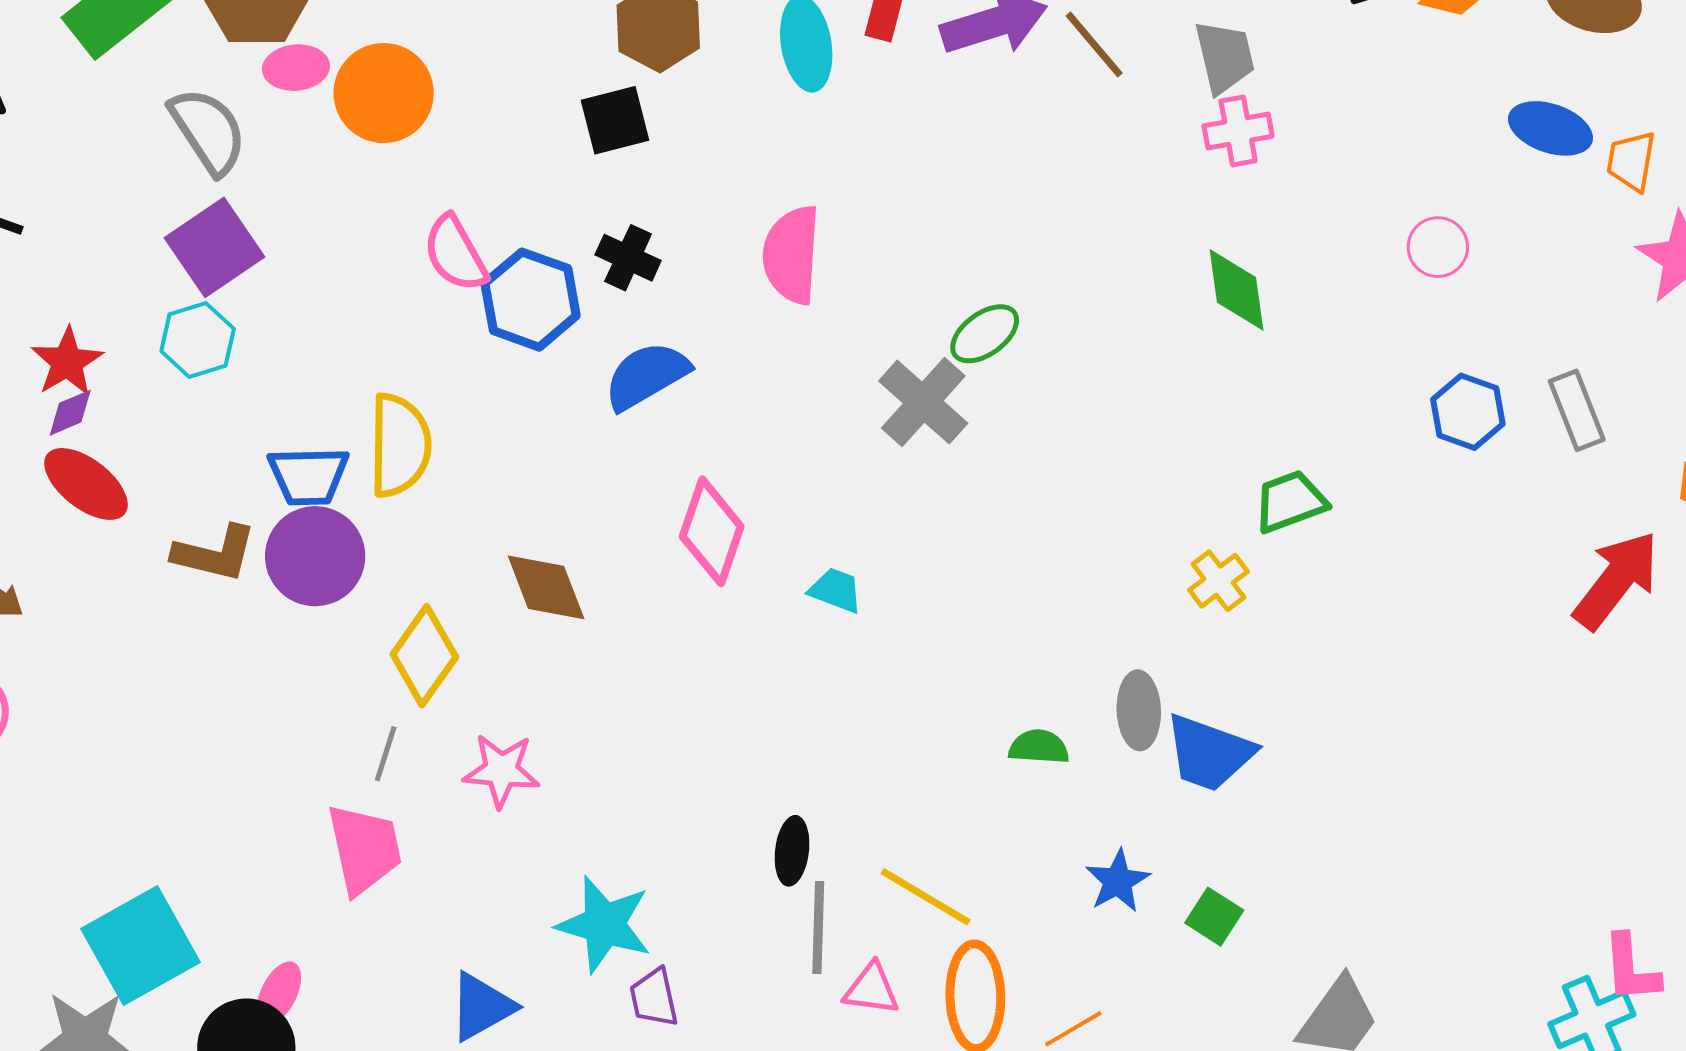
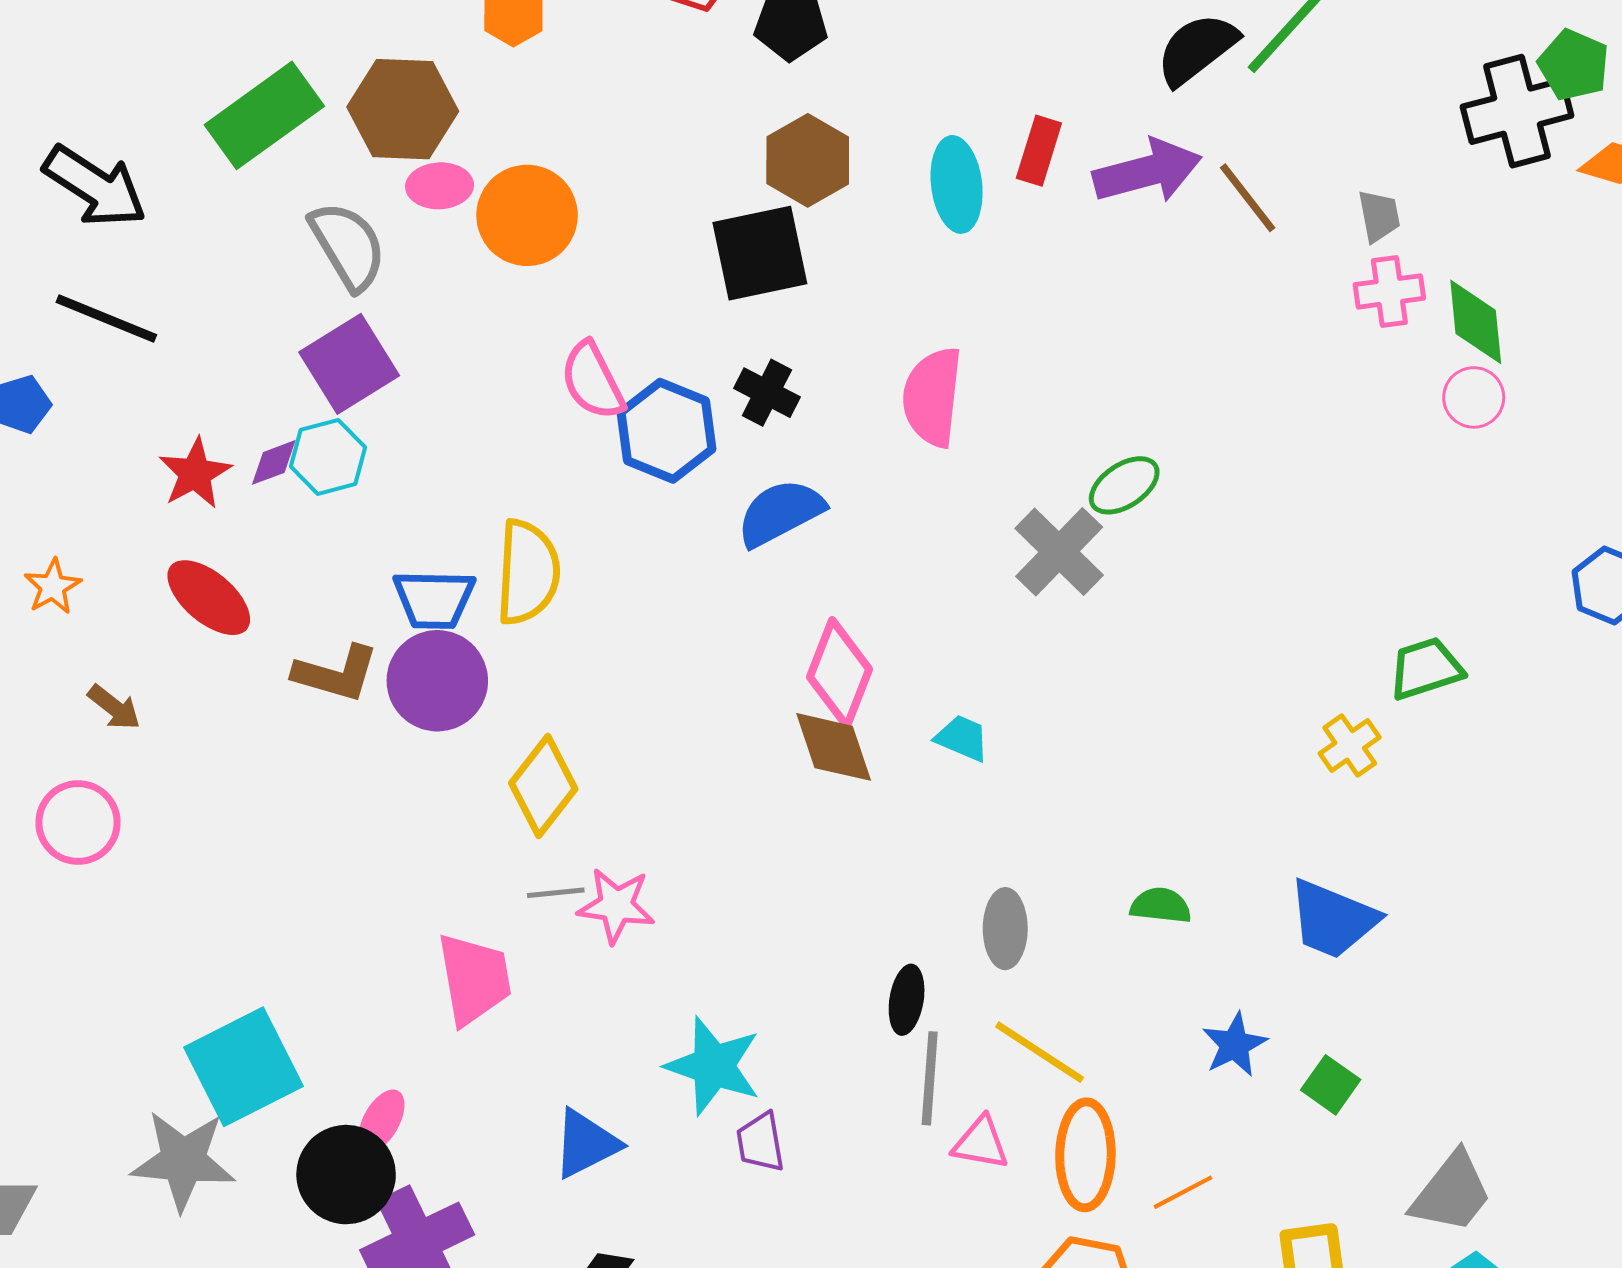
gray trapezoid: (1225, 57) -> (1379, 216), size x0.7
black square: (615, 120) -> (760, 253), size x1.4
pink circle: (1438, 247) -> (1474, 397), moved
green diamond: (1236, 290) -> (1476, 322), moved
purple diamond: (70, 413) -> (274, 462), moved
brown diamond: (546, 587) -> (834, 747), moved
gray ellipse: (1139, 710) -> (1005, 929), moved
gray line: (386, 754) -> (556, 893), moved, turned 64

